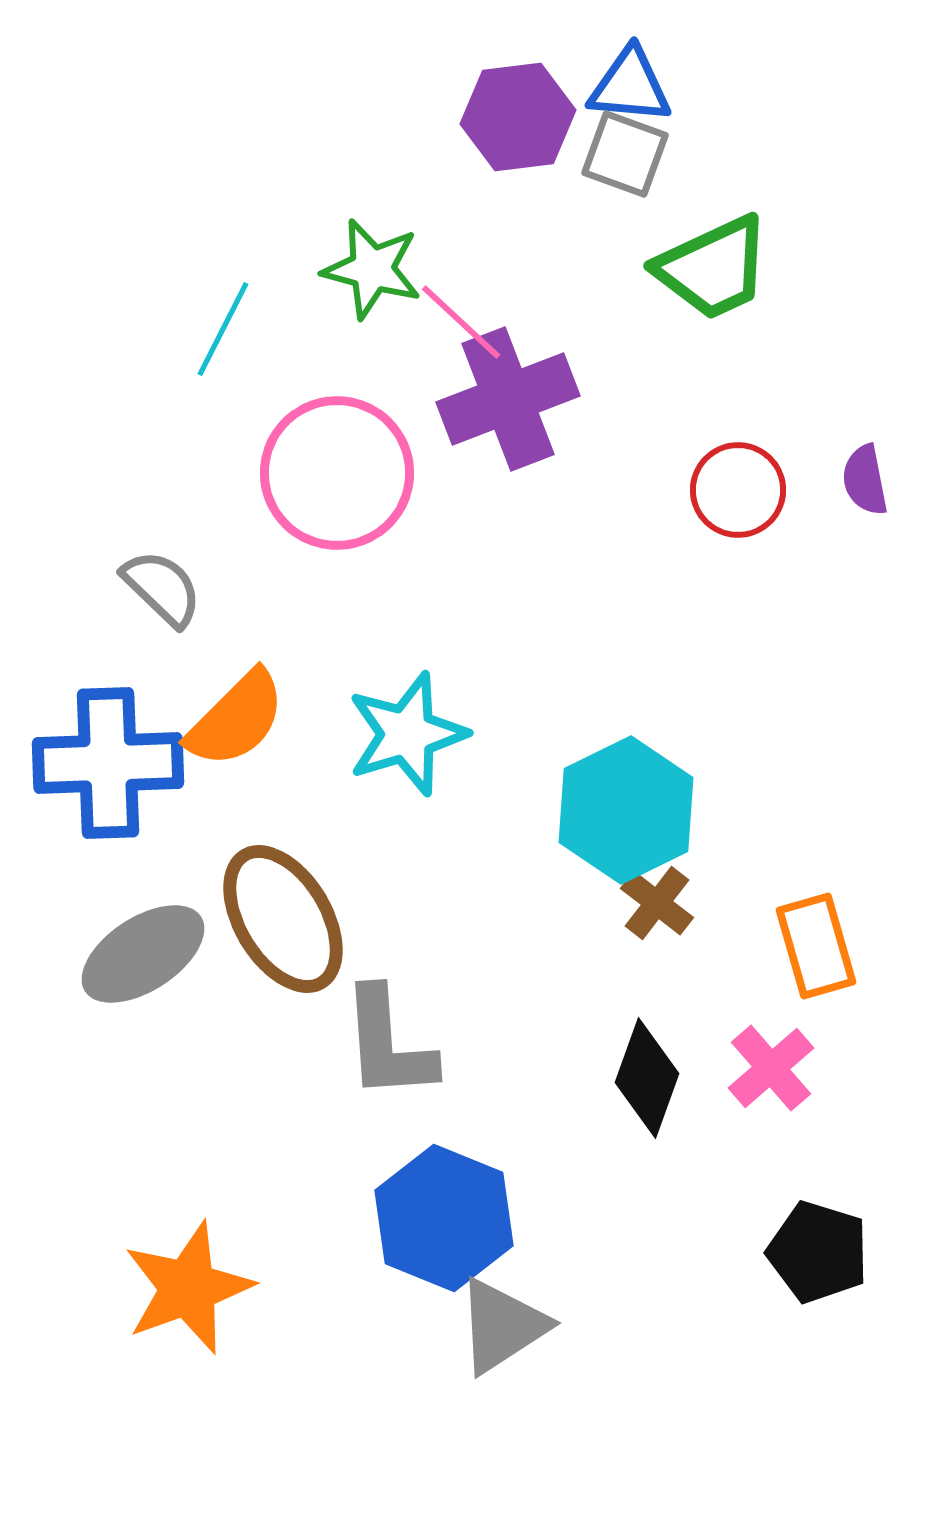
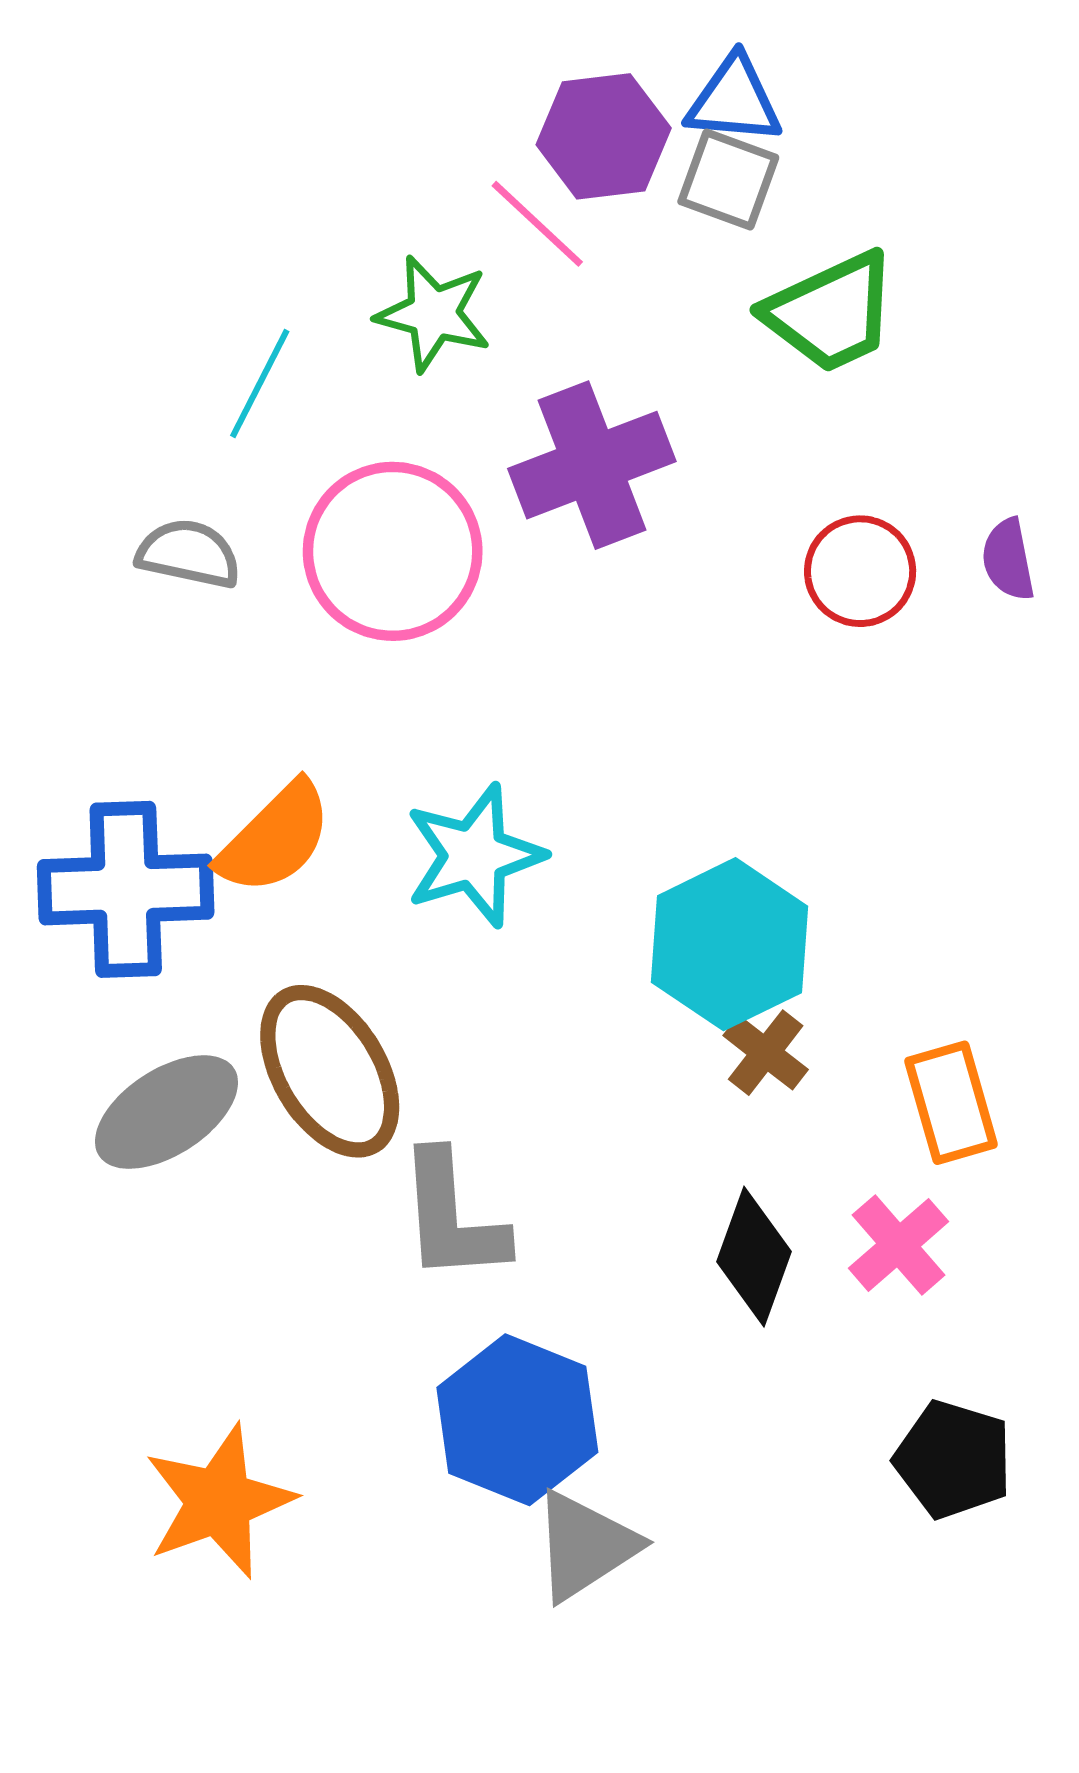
pink line: (461, 322) -> (537, 224), moved
gray semicircle: (162, 588) -> (189, 554), moved, turned -32

